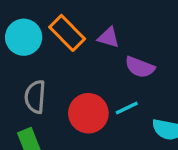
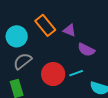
cyan circle: (24, 37) -> (17, 36), moved
gray semicircle: (35, 97) -> (23, 61), turned 42

